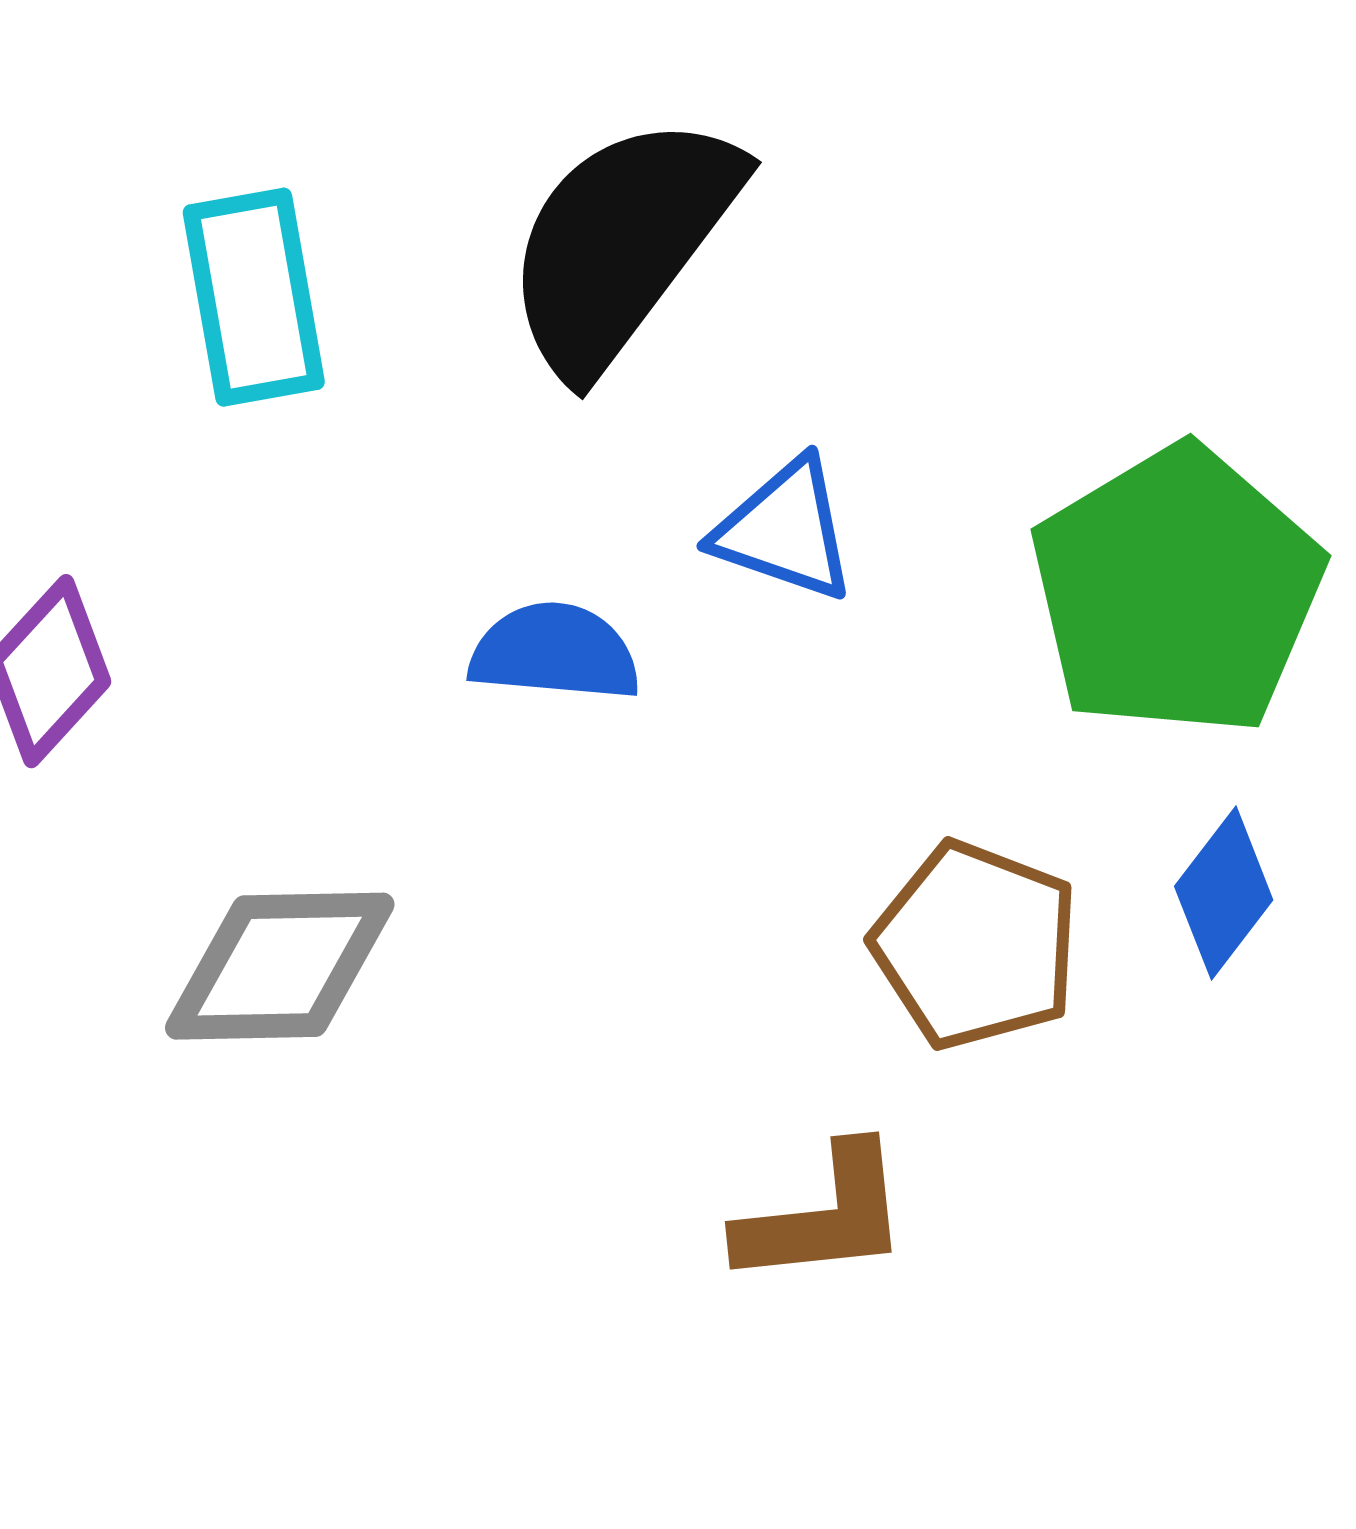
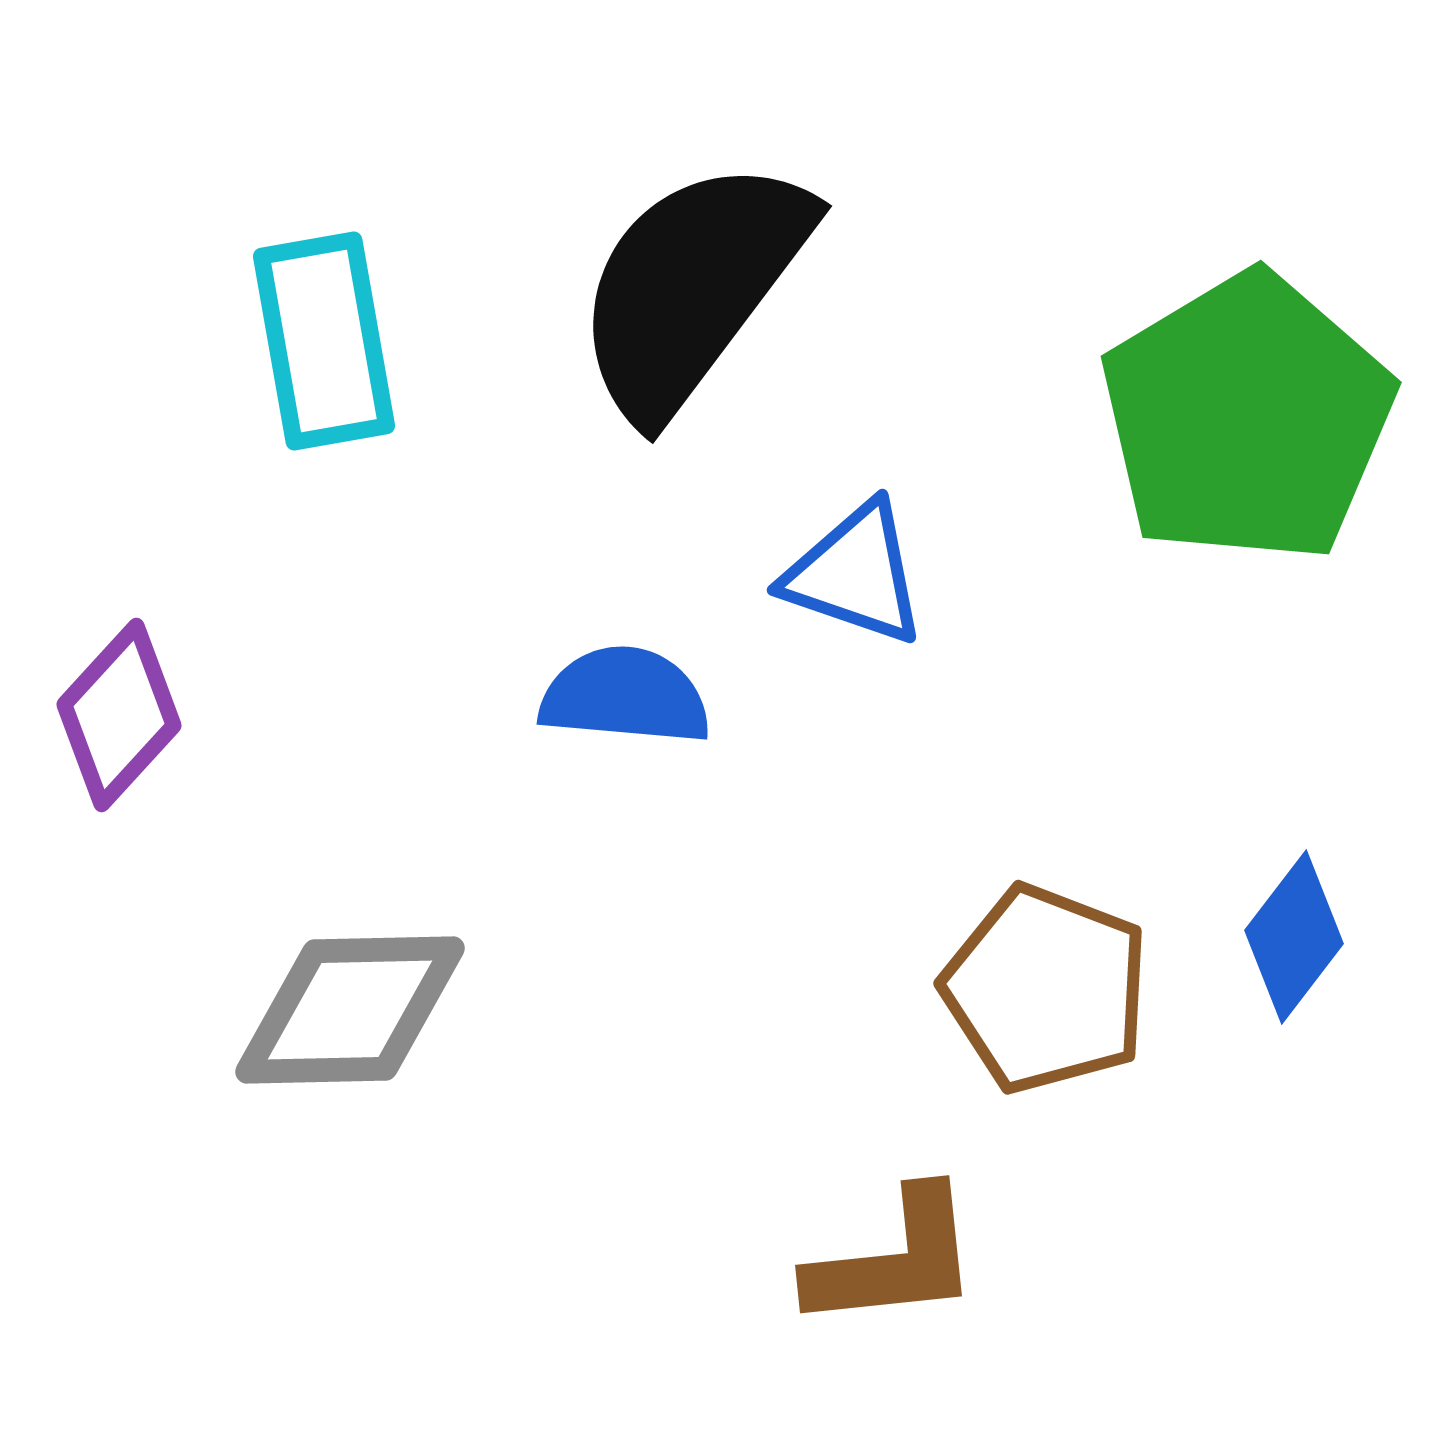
green pentagon: (1177, 591) -> (1247, 418), moved

